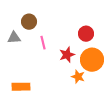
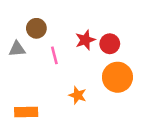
red star: (67, 55) -> (85, 40), moved
orange star: (78, 77) -> (78, 95), moved

